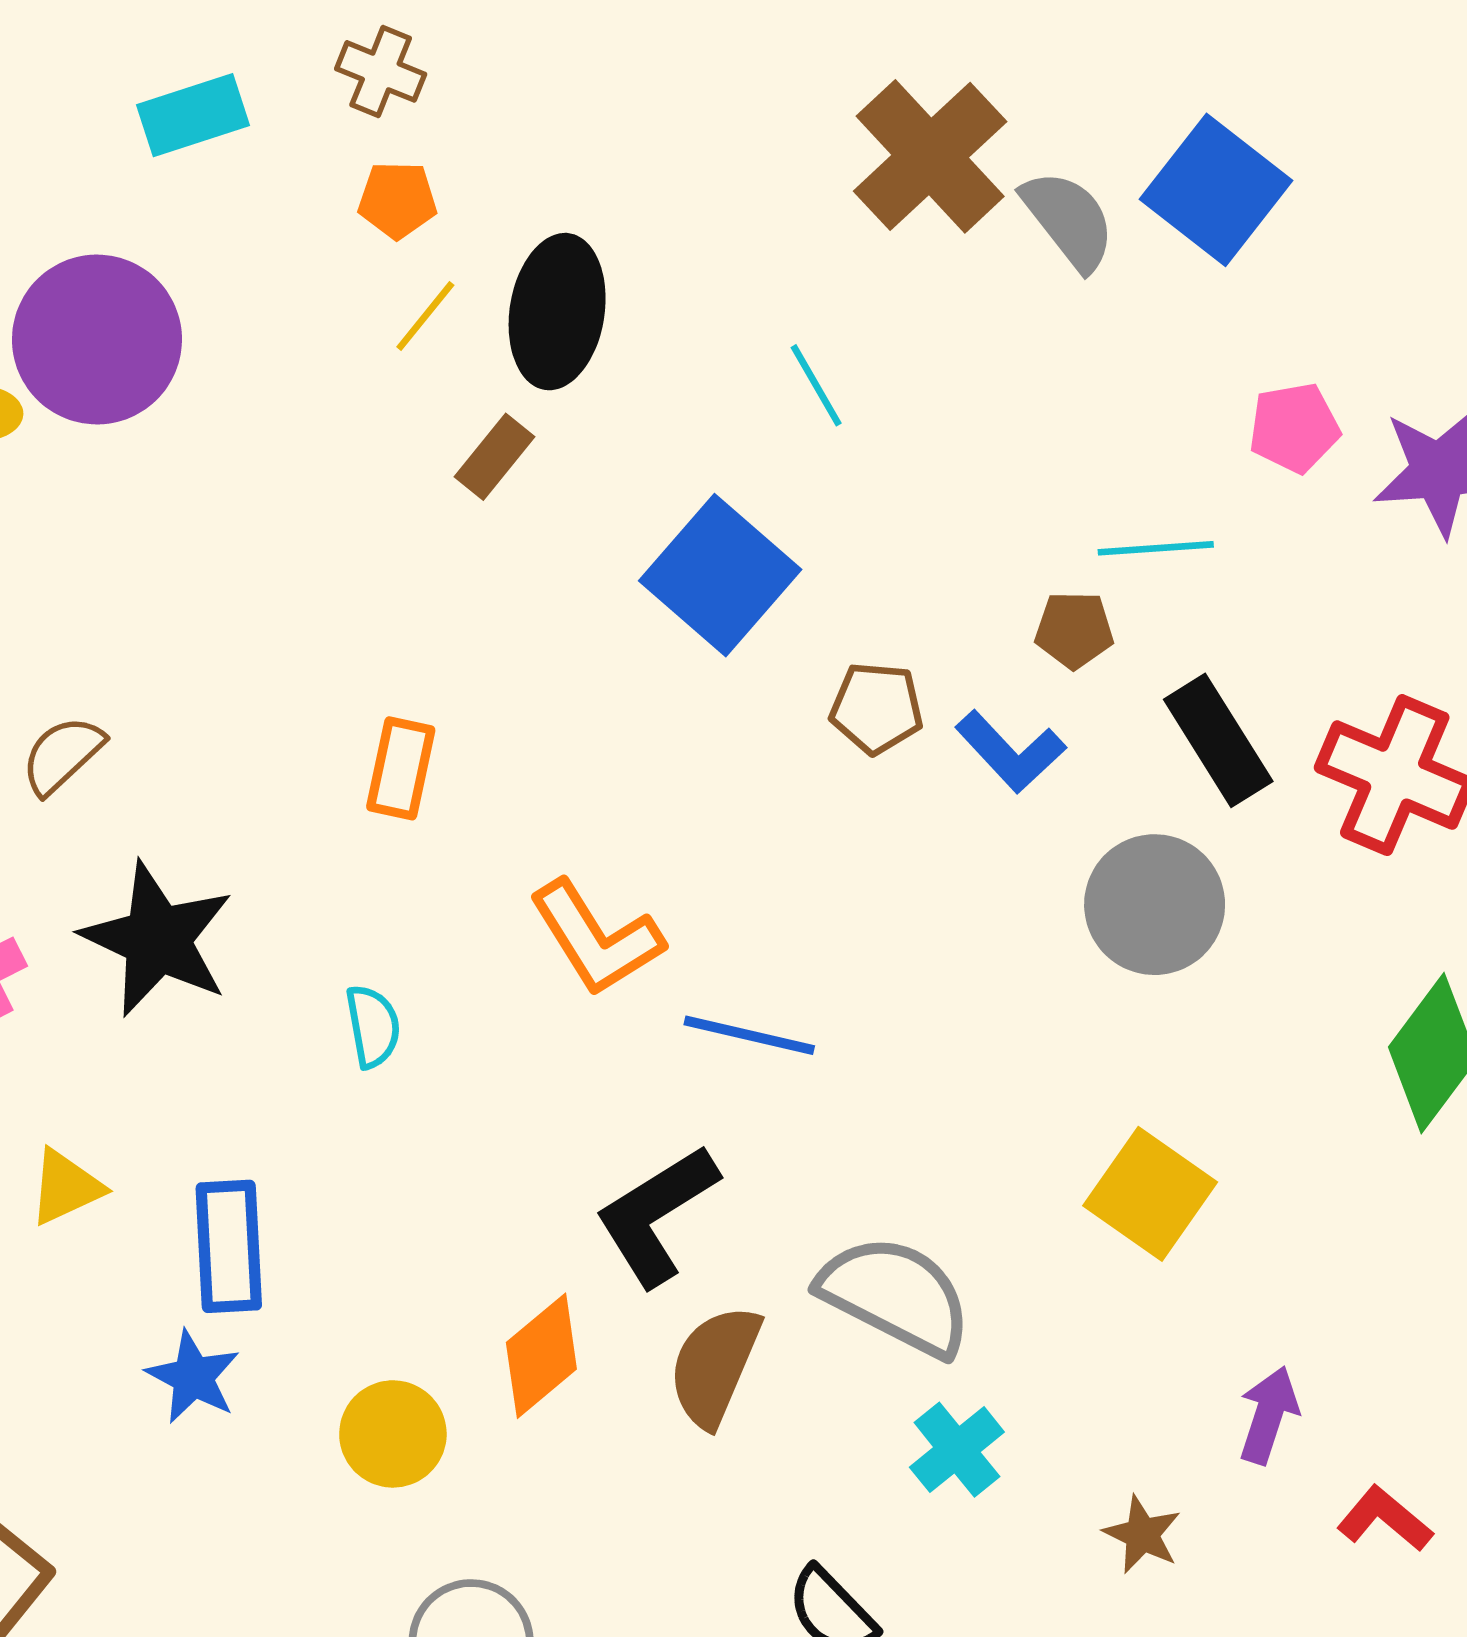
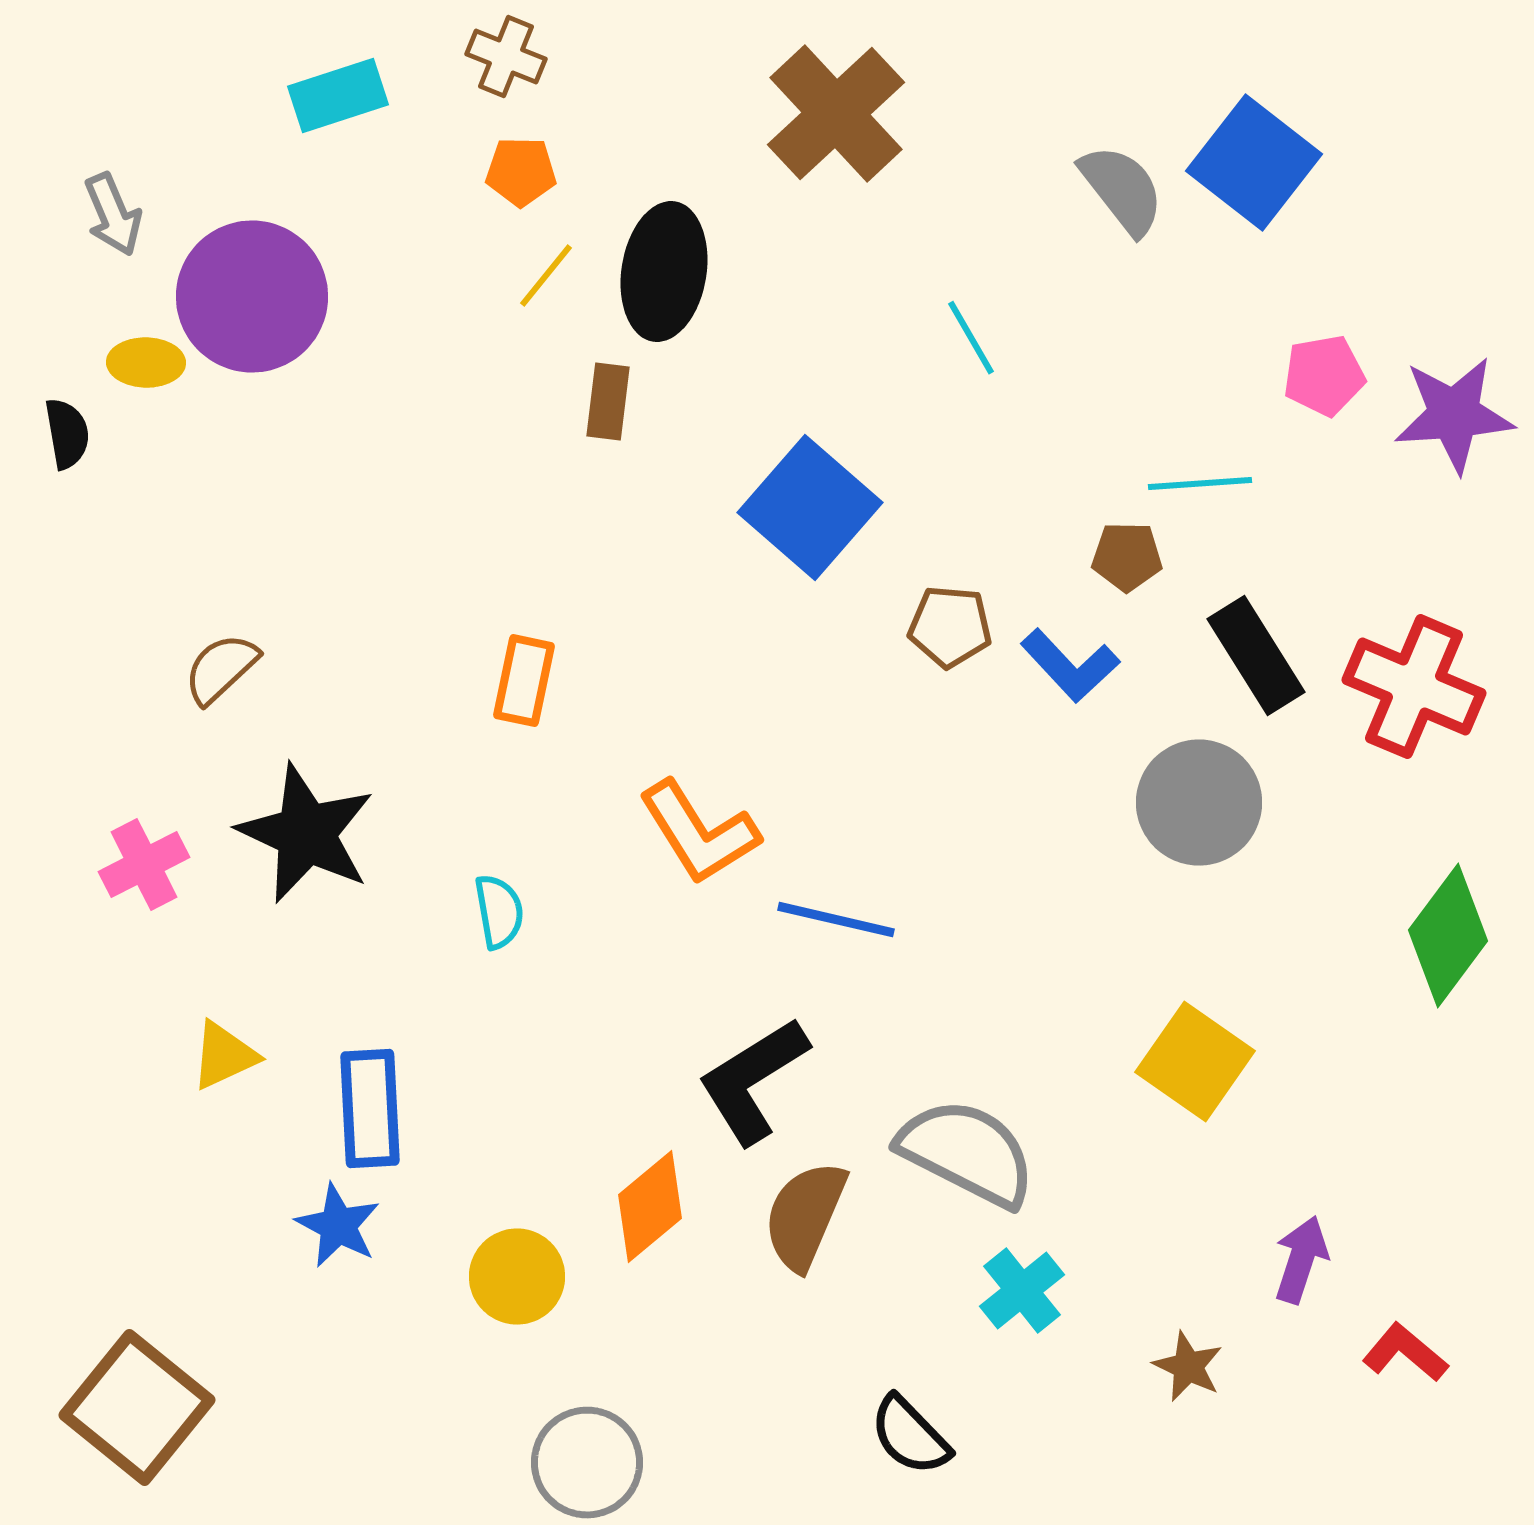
brown cross: (930, 156) -> (836, 114), moved
cyan line: (816, 385) -> (971, 338), moved
brown rectangle: (495, 457) -> (608, 402), turned -32

